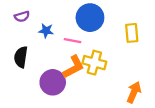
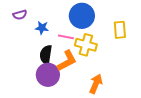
black semicircle: (21, 57) -> (46, 55), moved
yellow cross: (94, 63) -> (86, 45), moved
orange arrow: (134, 92) -> (96, 84), moved

